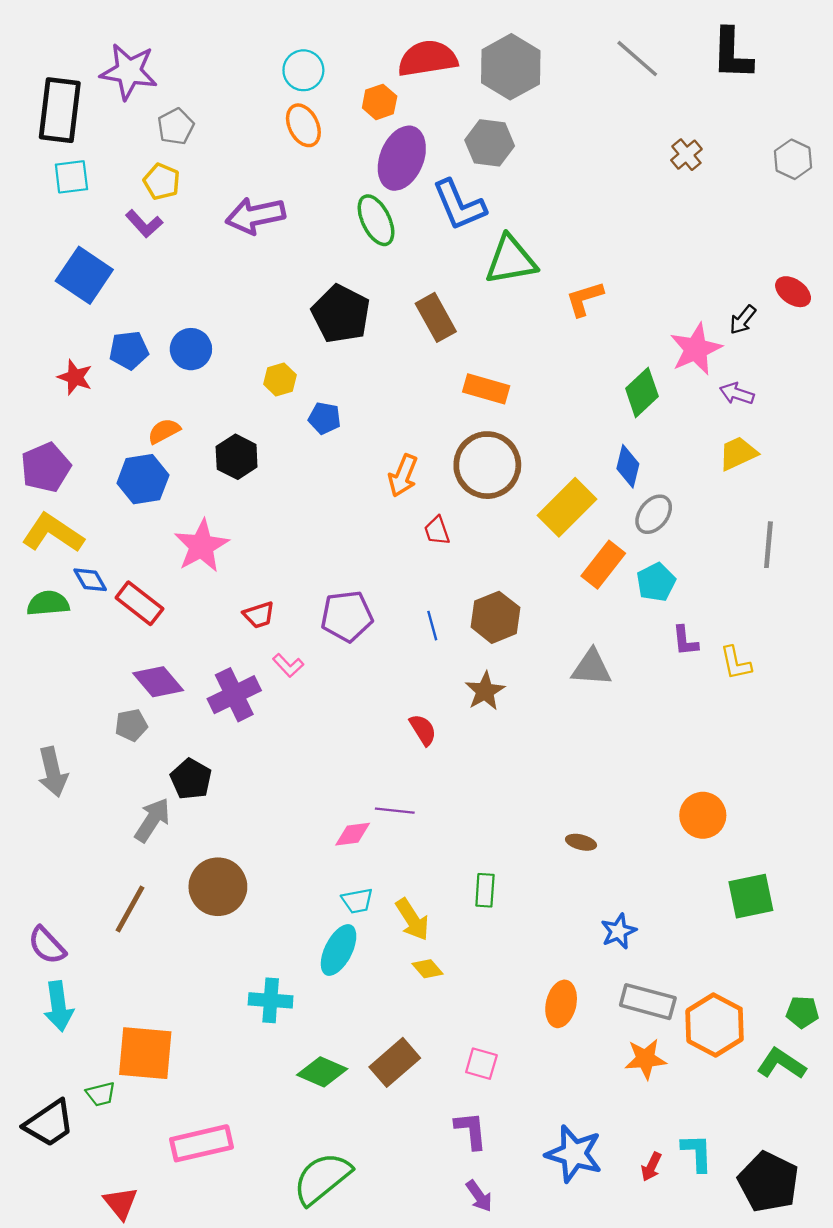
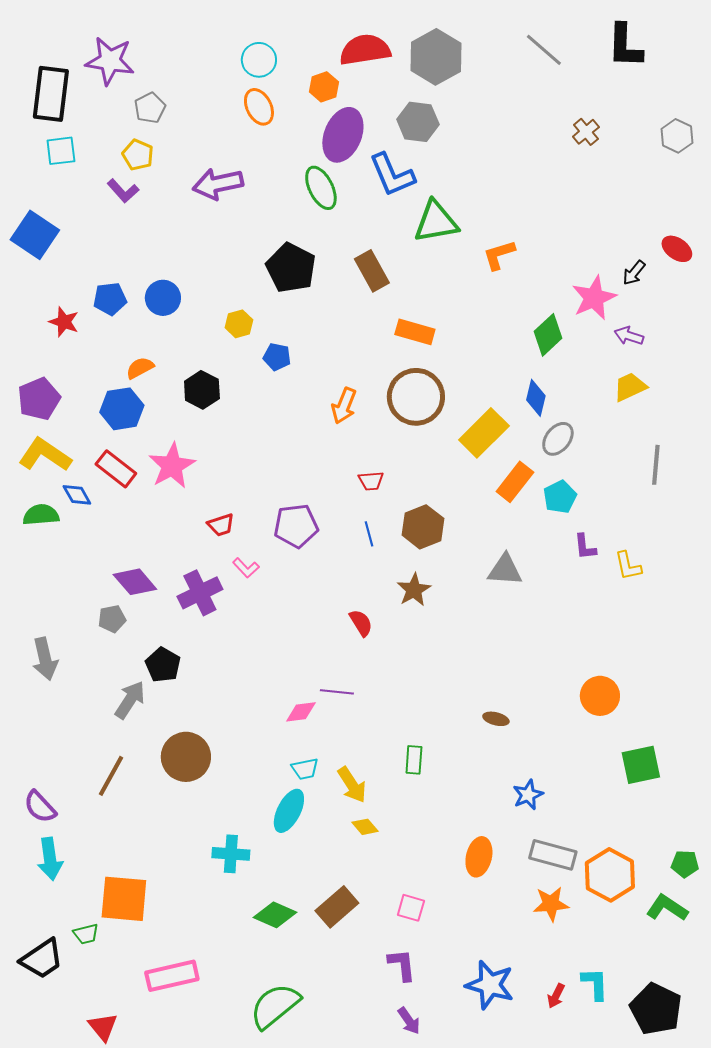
blue square: (84, 275) -> (35, 235), moved
red trapezoid: (437, 531) -> (371, 481), moved, turned -76
red rectangle: (139, 603) -> (116, 469), moved

